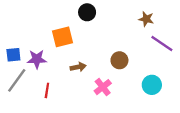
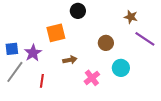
purple star: (37, 59) -> (33, 53), turned -30
brown circle: (119, 60) -> (106, 43), moved
cyan circle: (152, 85) -> (121, 68), moved

